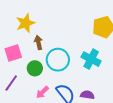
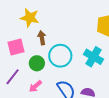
yellow star: (25, 23) -> (30, 18), turned 30
pink arrow: (42, 92) -> (35, 86), moved

